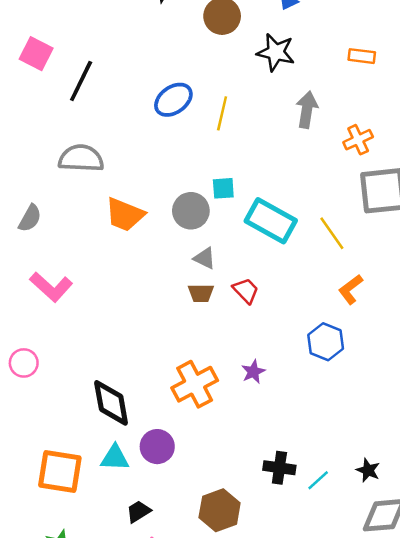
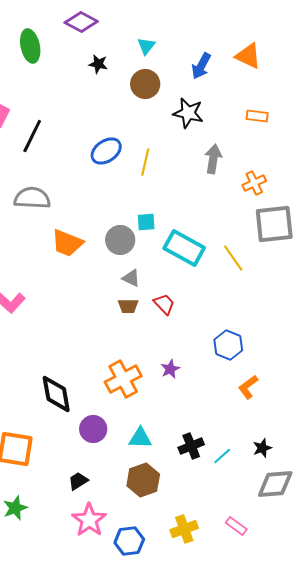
orange L-shape: (351, 289) -> (248, 387), moved
cyan triangle: (115, 458) -> (140, 438), moved
black cross: (279, 468) -> (191, 446), turned -30
black star: (368, 470) -> (262, 448), turned 30

